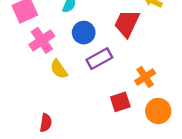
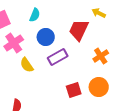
orange cross: (145, 77) -> (101, 56), moved
orange circle: (158, 111) -> (99, 87), moved

